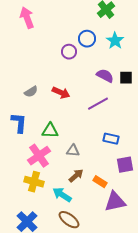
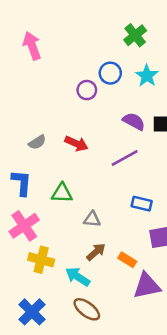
pink cross: (39, 156) -> (24, 226), moved

